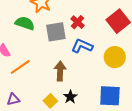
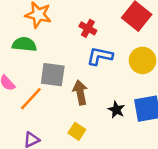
gray square: (56, 32) -> (53, 75), moved, turned 30
black star: (70, 97) -> (116, 110), moved

